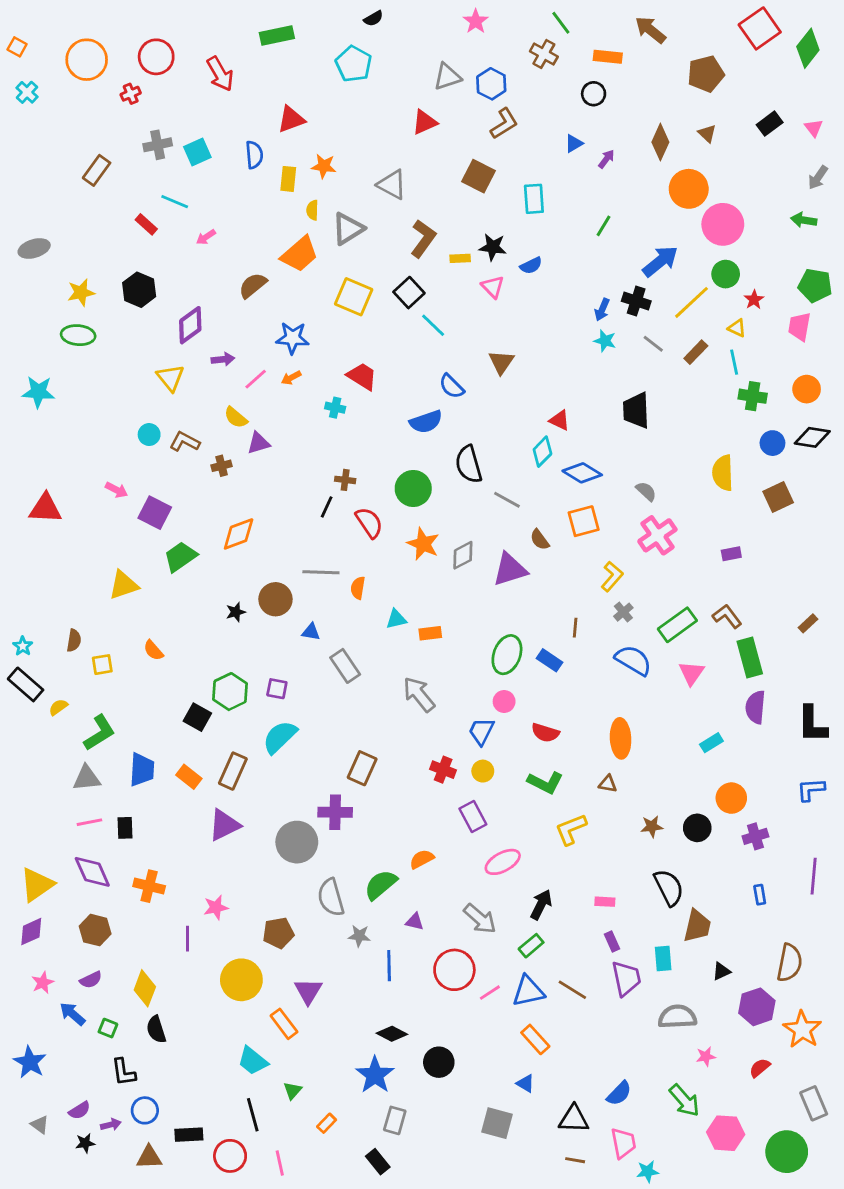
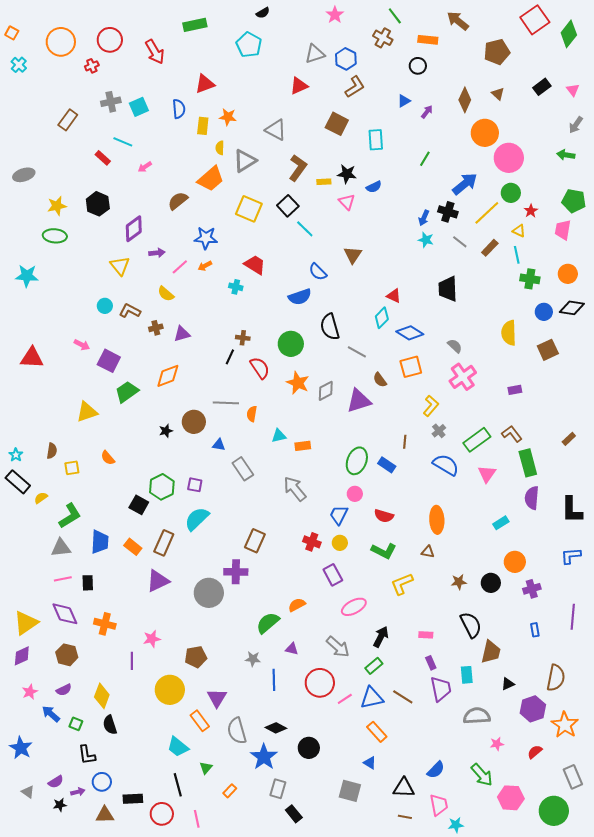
purple triangle: (258, 443) -> (182, 334), moved
gray semicircle: (331, 897) -> (237, 731), moved
black rectangle: (378, 1162) -> (294, 814), moved

